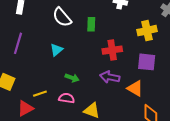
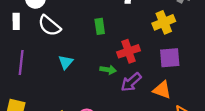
white semicircle: (62, 17) -> (49, 26), moved
purple arrow: (110, 77) -> (131, 82), turned -42
green arrow: (72, 78) -> (108, 70), moved

